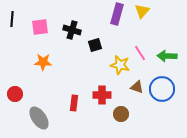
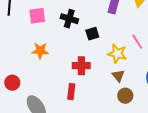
brown triangle: (137, 87) -> (118, 76), moved, turned 32
red cross: (102, 95) -> (81, 66), moved
brown circle: (121, 114) -> (125, 96), moved

